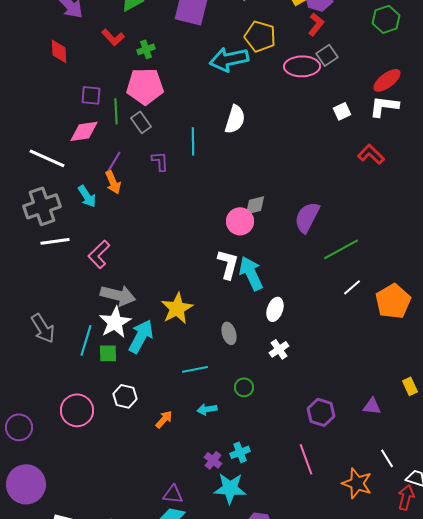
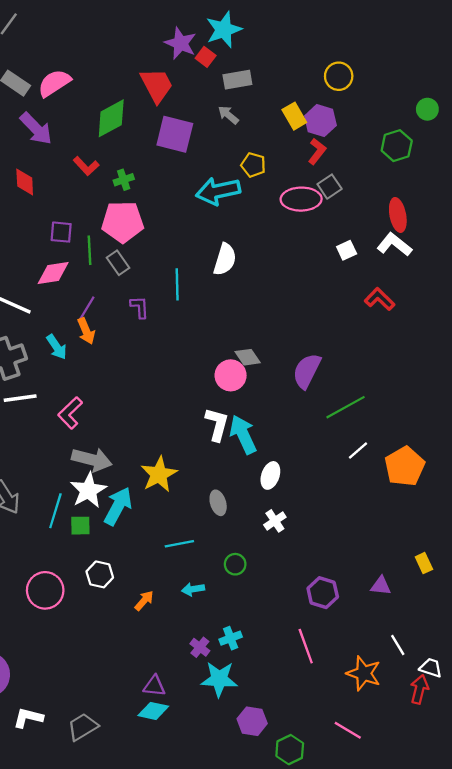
yellow pentagon: (260, 36) -> (253, 165), size x0.7
red ellipse: (387, 80) -> (398, 215), turned -64
white L-shape: (384, 106) -> (394, 245), turned 32
gray diamond: (255, 205) -> (248, 357), turned 70

